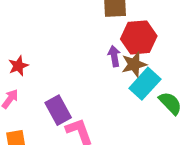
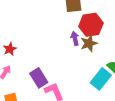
cyan rectangle: (145, 84) -> (101, 79), moved

